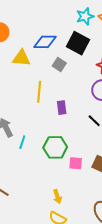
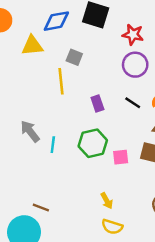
gray square: (59, 64) -> (74, 57), moved
purple rectangle: (62, 108) -> (97, 104), moved

